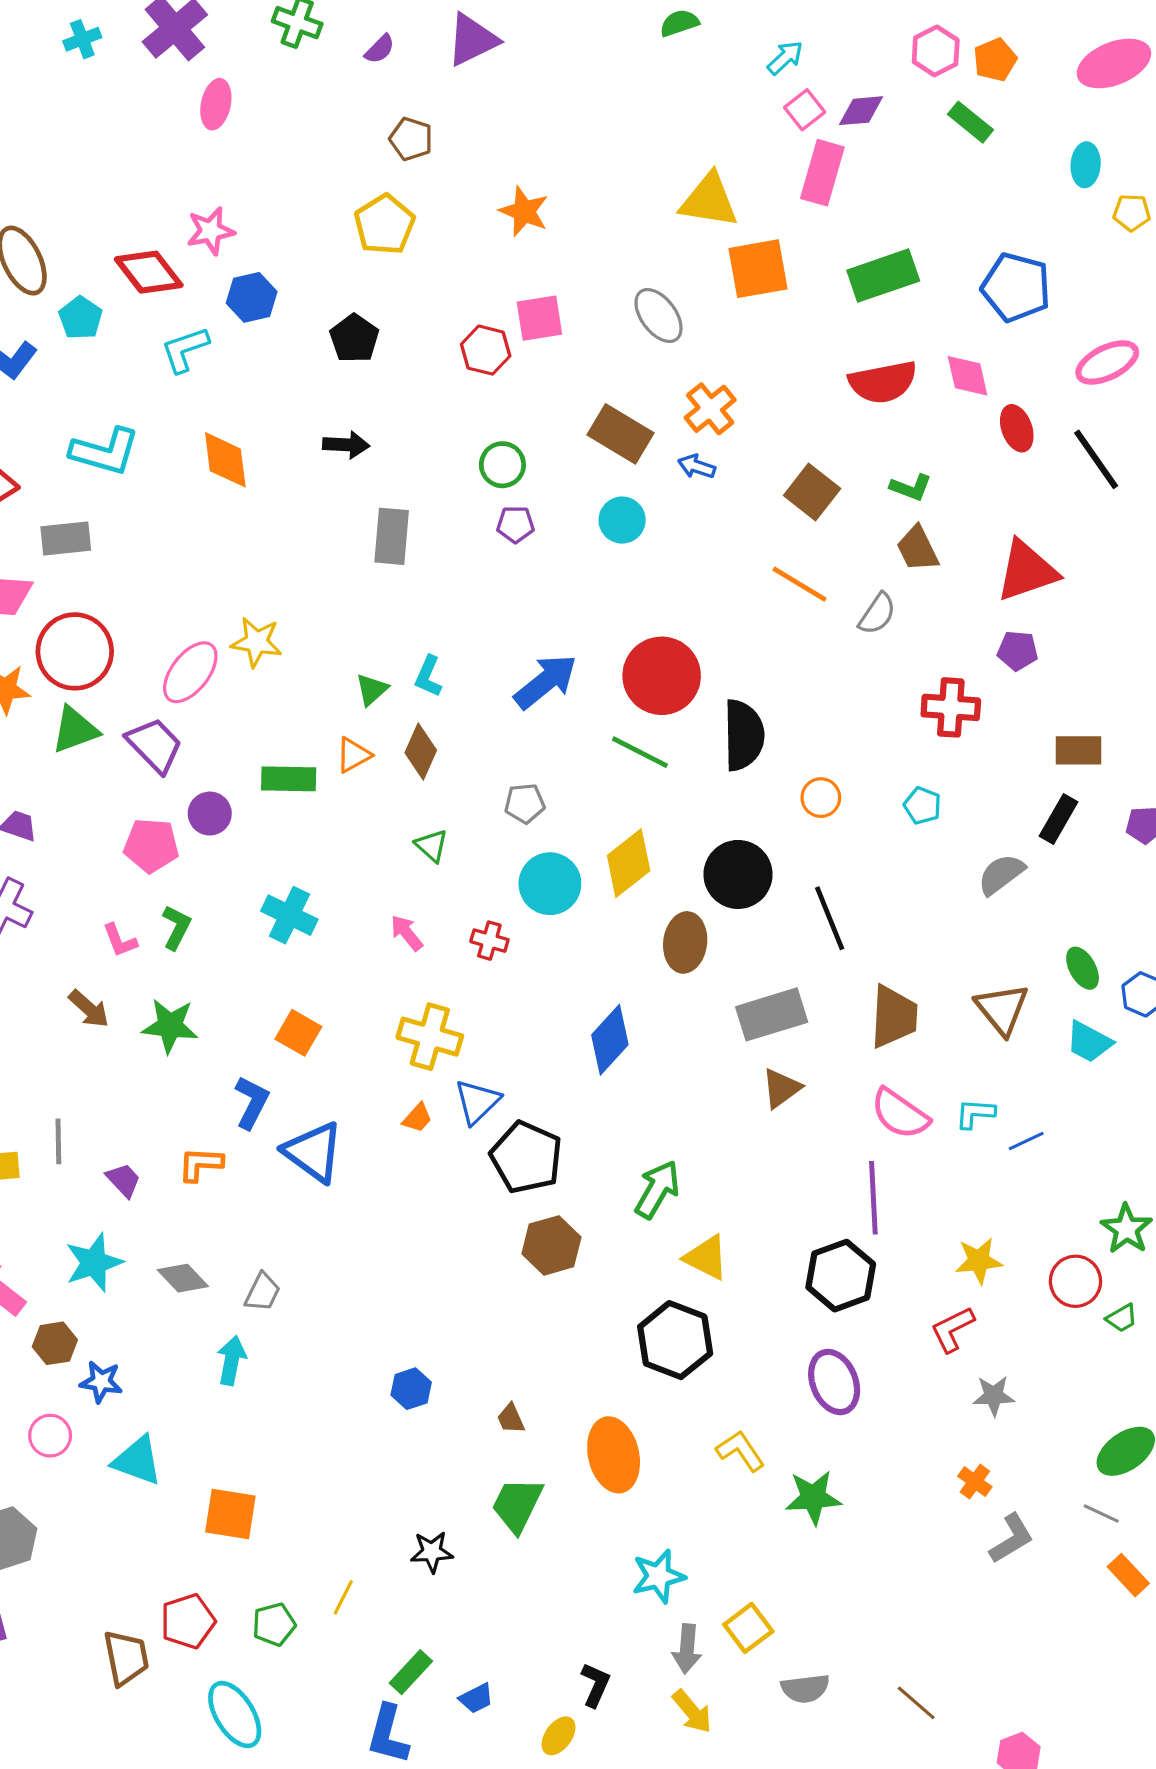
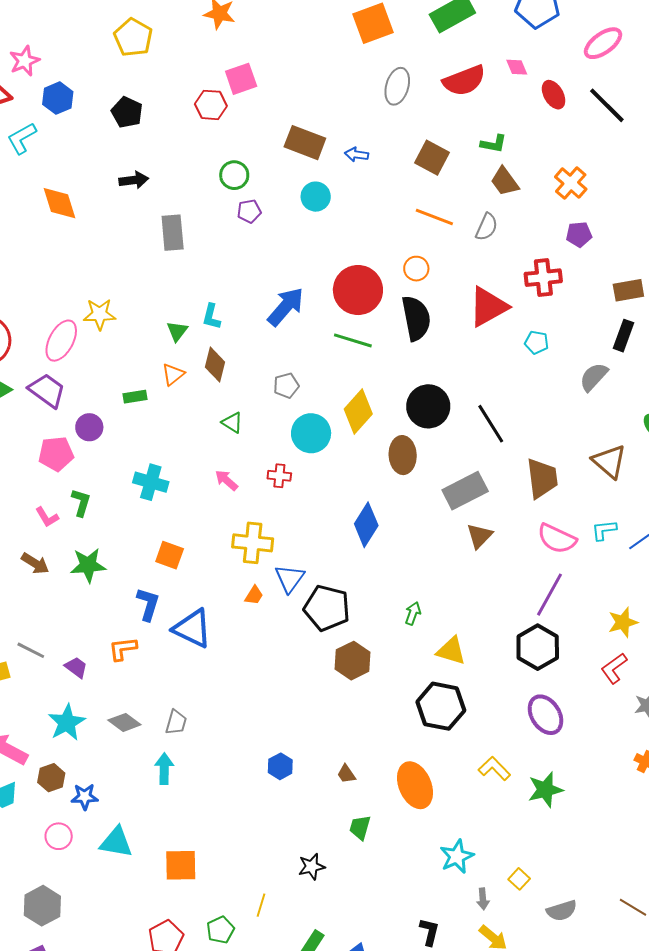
gray ellipse: (659, 316) -> (397, 86), moved, turned 63
pink diamond: (968, 376) -> (517, 67), size x0.7
orange cross: (710, 409) -> (571, 183), moved
red triangle: (1027, 571) -> (488, 307), moved
green rectangle: (289, 779) -> (135, 397), size x0.7
orange circle: (821, 798) -> (416, 269), moved
gray line: (58, 1141) -> (31, 650), turned -52
green arrow: (657, 1189) -> (413, 613), size x0.6
purple line: (873, 1198) -> (550, 595), turned 42
green trapezoid: (517, 1505) -> (360, 827), size x0.7
yellow square: (748, 1628) -> (519, 879), size x0.7
gray arrow: (687, 1649) -> (483, 899), size x0.7

